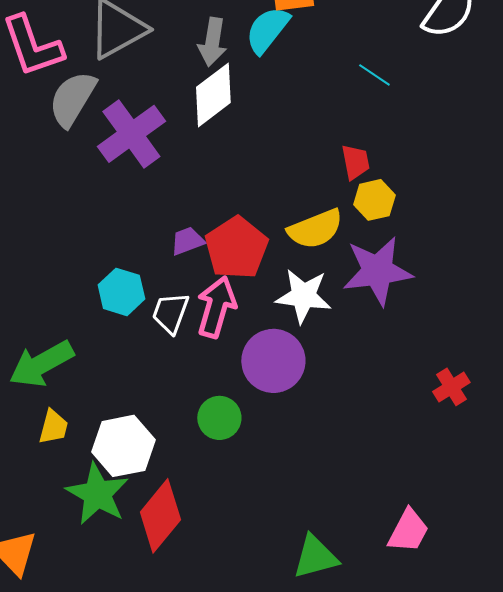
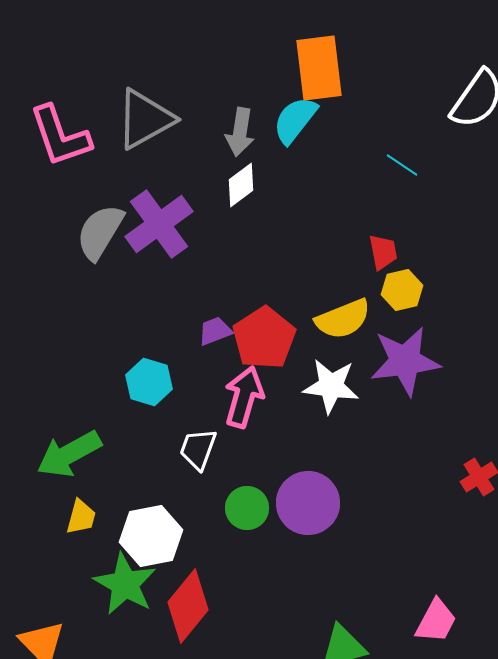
white diamond: (213, 95) -> (241, 185), size x0.7
gray semicircle: (72, 99) -> (100, 232), moved
white trapezoid: (170, 313) -> (198, 449), moved
purple circle: (273, 361) -> (308, 503), moved

